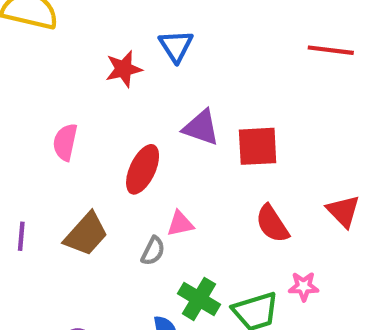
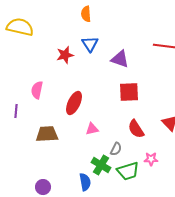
purple triangle: (201, 128) -> (120, 59), moved
brown trapezoid: (86, 234) -> (47, 134), turned -135
purple line: (21, 236) -> (16, 111), moved
gray semicircle: (153, 251) -> (116, 149), moved

